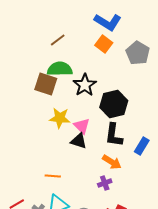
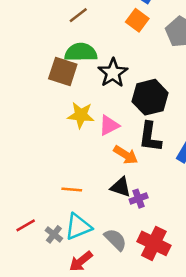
pink triangle: (82, 126) -> (109, 125), turned 48
black triangle: (79, 141) -> (121, 187), moved
orange arrow: (112, 162) -> (126, 155), moved

